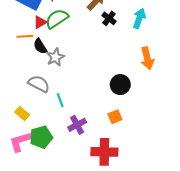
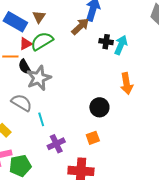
black cross: (109, 18) -> (106, 42), moved, turned -32
gray star: (55, 57) -> (39, 78), size x1.4
green pentagon: (41, 137) -> (20, 166), moved

